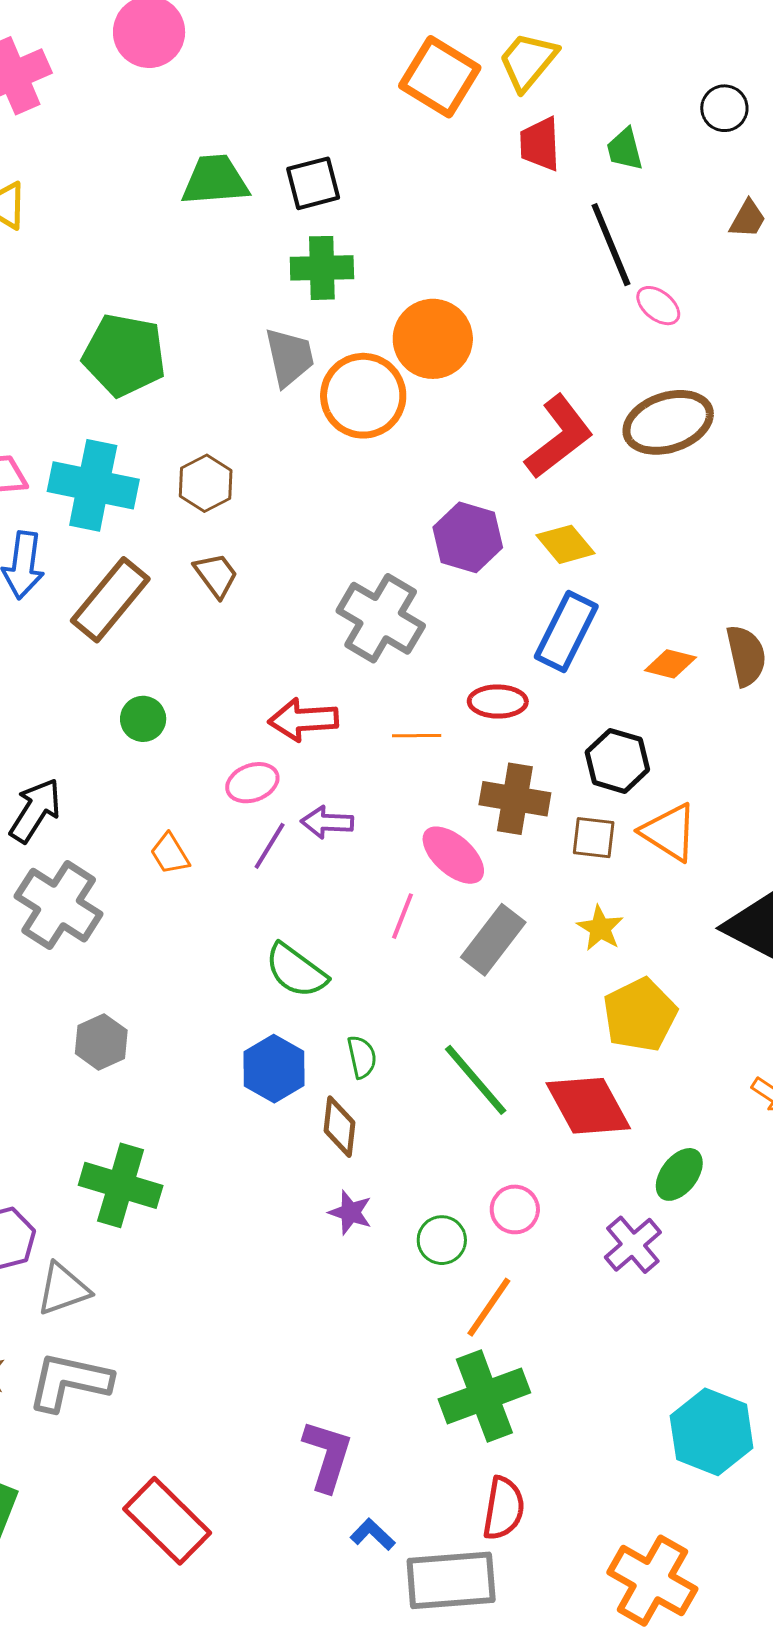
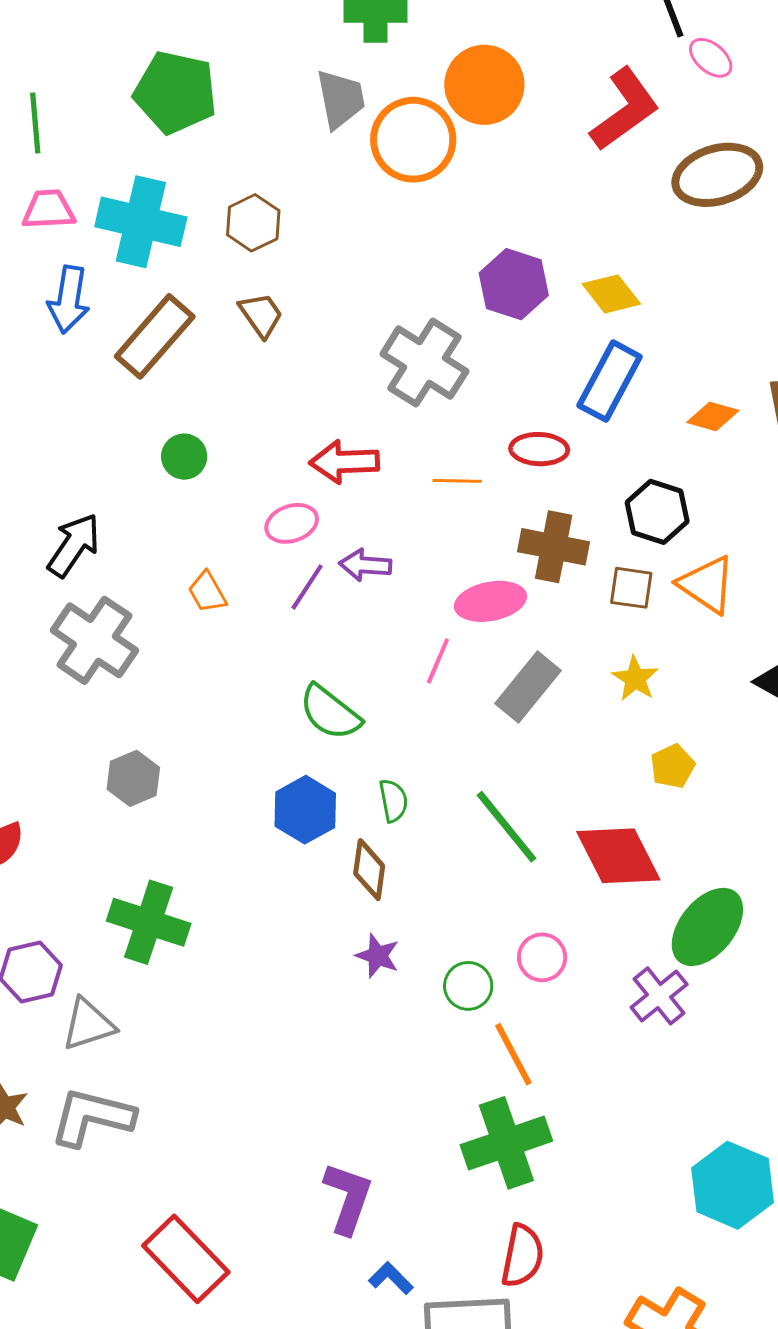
red L-shape: (559, 437) -> (625, 109), moved
pink ellipse: (453, 855) -> (490, 601), turned -54
yellow pentagon: (640, 1015) -> (673, 766), size x0.6
green ellipse: (679, 1174) -> (707, 927), size x1.5
orange line: (489, 1307) -> (513, 1054), turned -64

